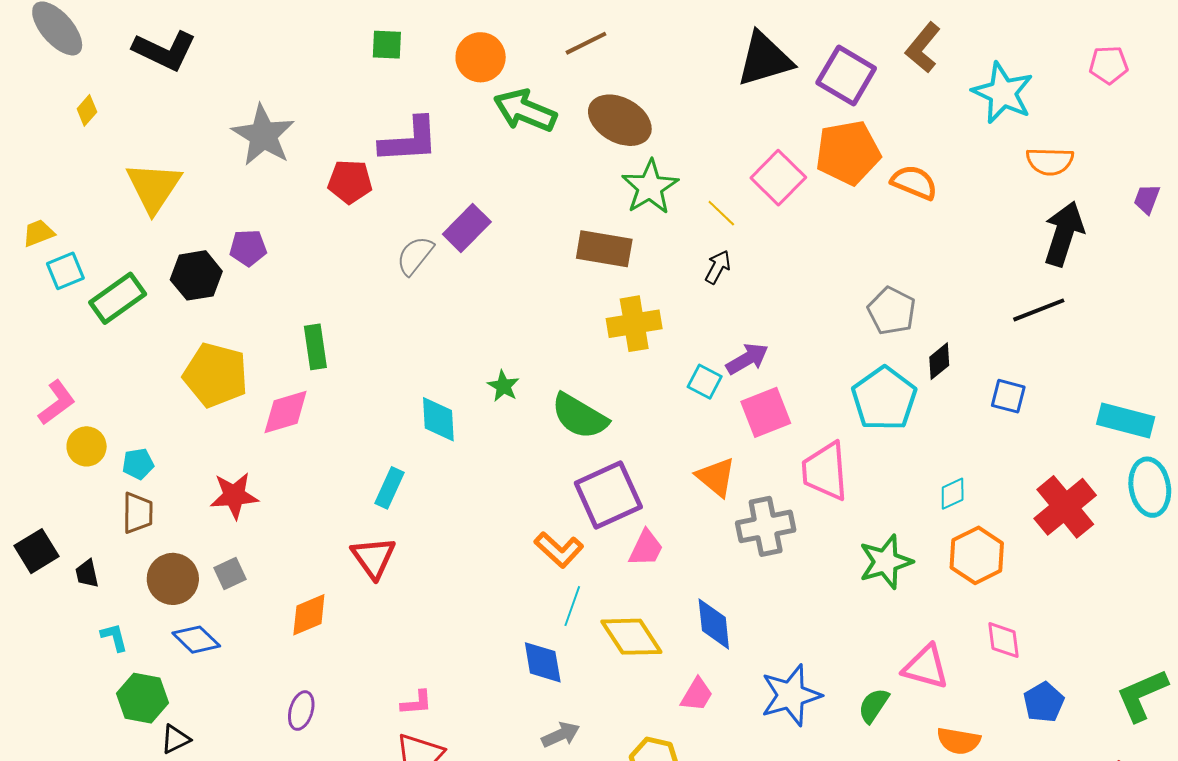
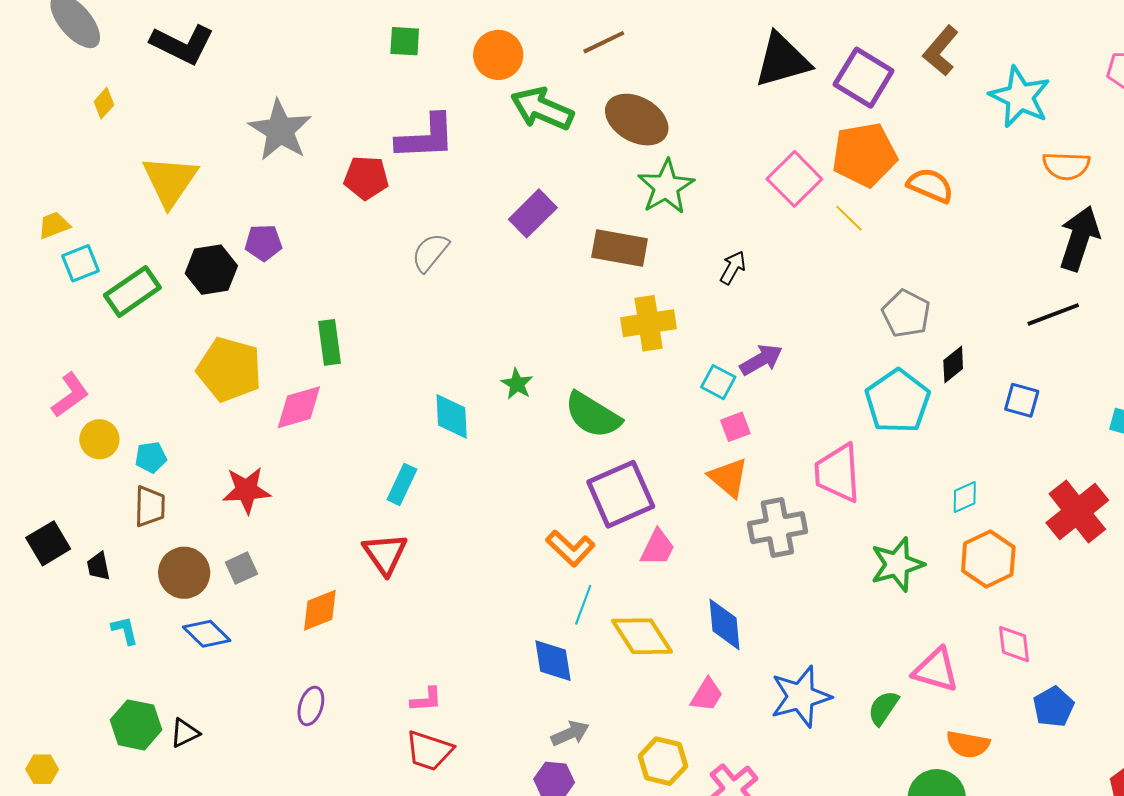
yellow line: (721, 213) -> (849, 218), moved
purple rectangle: (467, 228) -> (533, 213), moved
pink square: (766, 412) -> (735, 427), moved, size x0.6
green hexagon: (143, 698) -> (136, 725), moved

